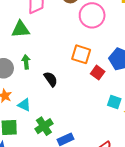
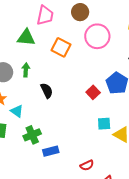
orange square: (81, 54) -> (61, 47), moved
cyan square: (114, 102) -> (104, 124), turned -32

